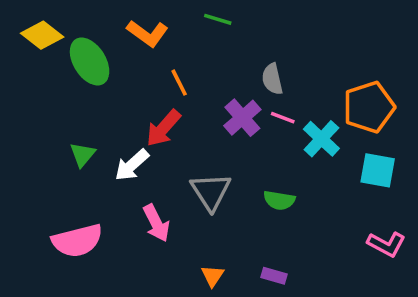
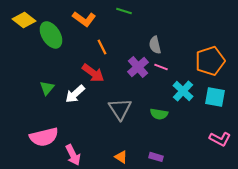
red arrow: (163, 128) -> (93, 73), turned -95
cyan cross: (321, 139) -> (183, 91), moved
pink arrow: (156, 223) -> (73, 155), moved
orange triangle: (213, 276) -> (121, 157), turned -32

